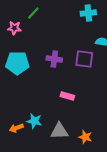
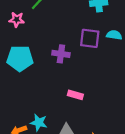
purple square: (84, 59) -> (90, 38), moved

